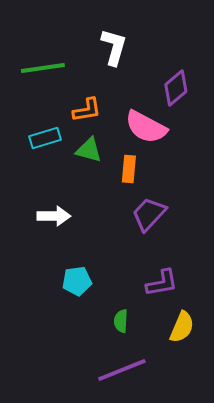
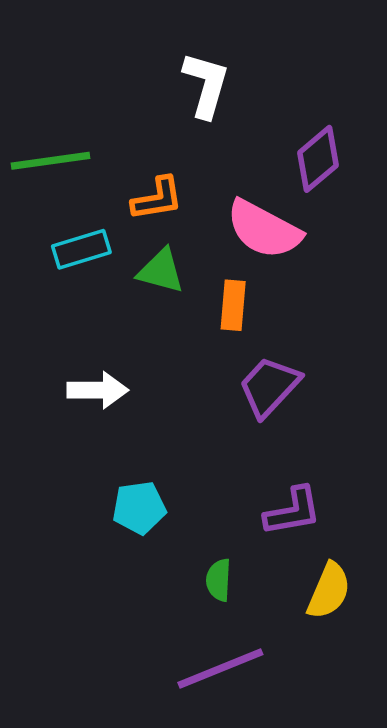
green line: (43, 68) -> (51, 161), moved

